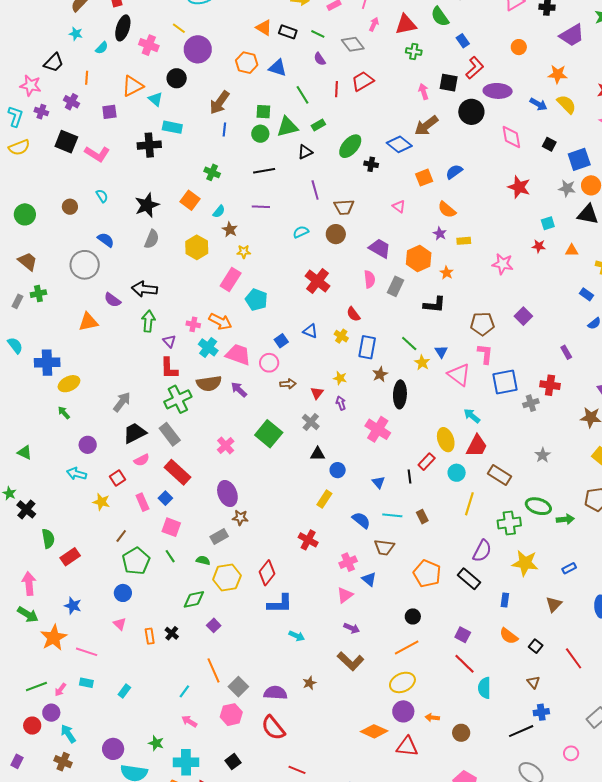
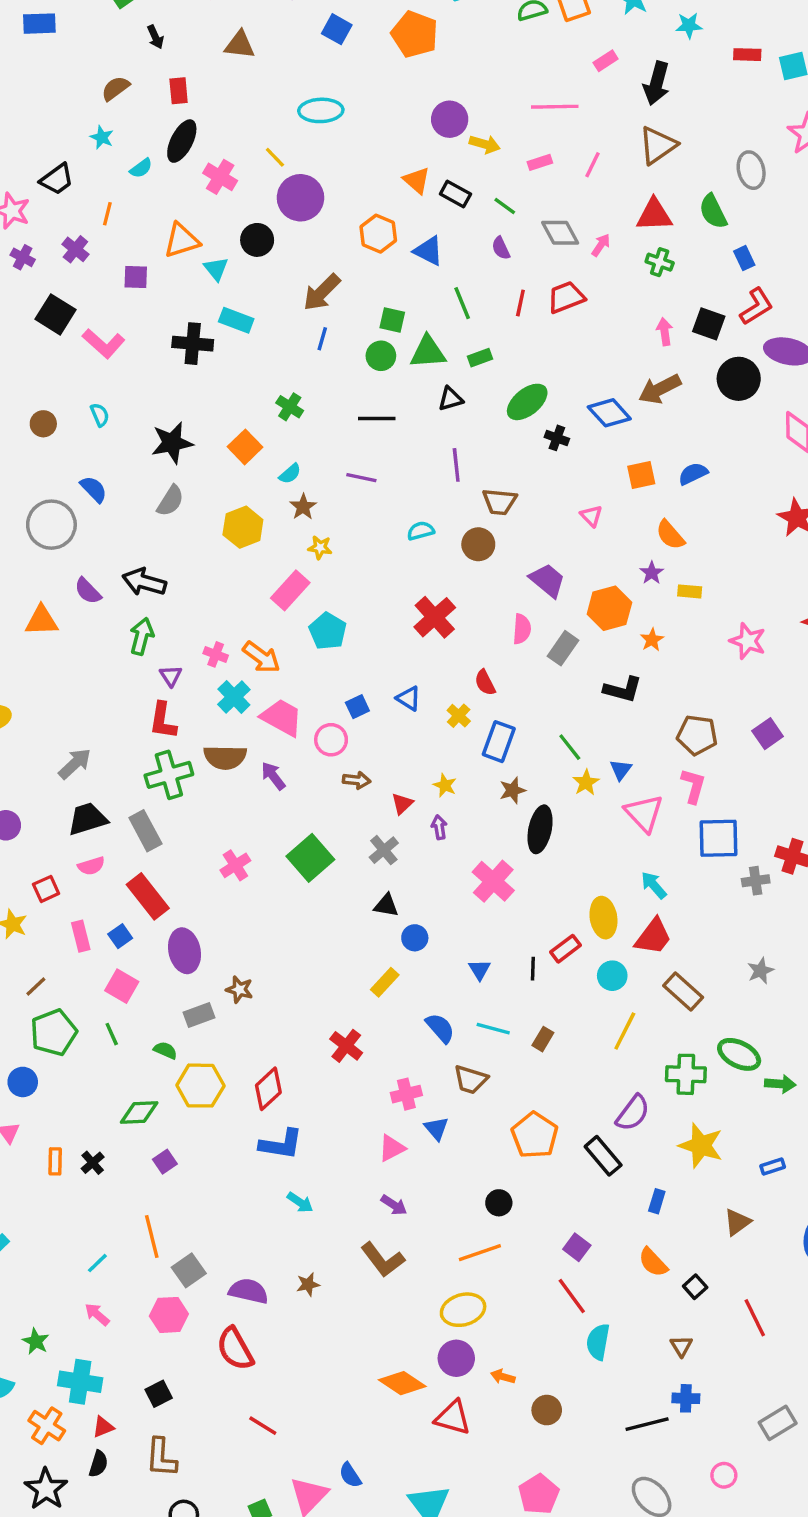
pink arrow: (374, 24) -> (601, 245), moved
purple ellipse: (227, 494) -> (184, 951), moved
brown rectangle: (422, 517) -> (543, 1039), turned 48

